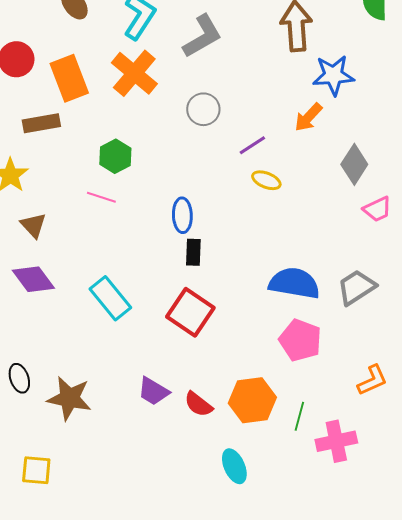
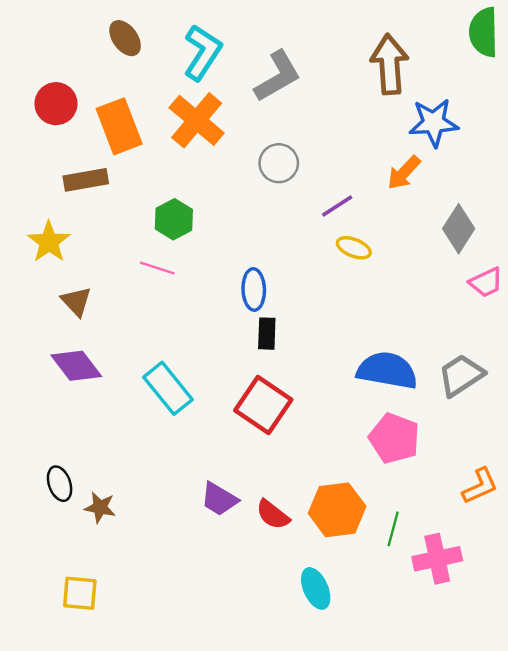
brown star: (69, 398) -> (100, 507), moved, size x0.6

